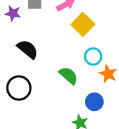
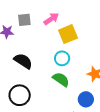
yellow square: (83, 24) -> (68, 34), turned 30
cyan circle: (93, 56) -> (62, 58), moved

